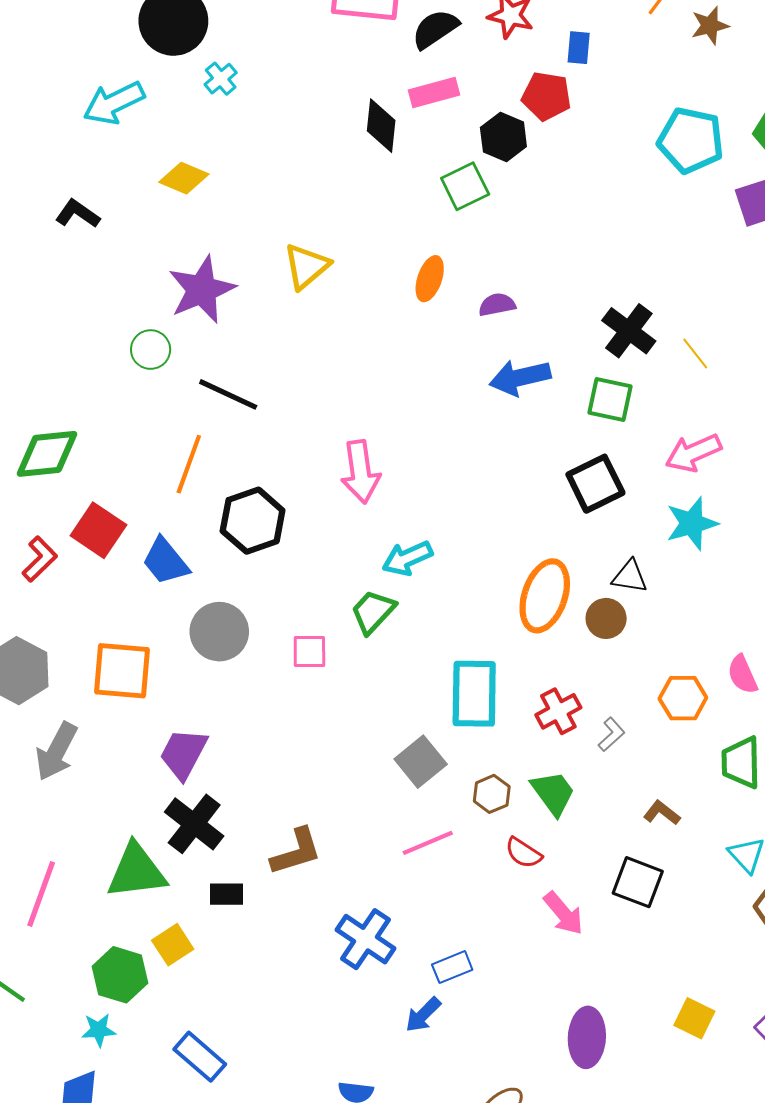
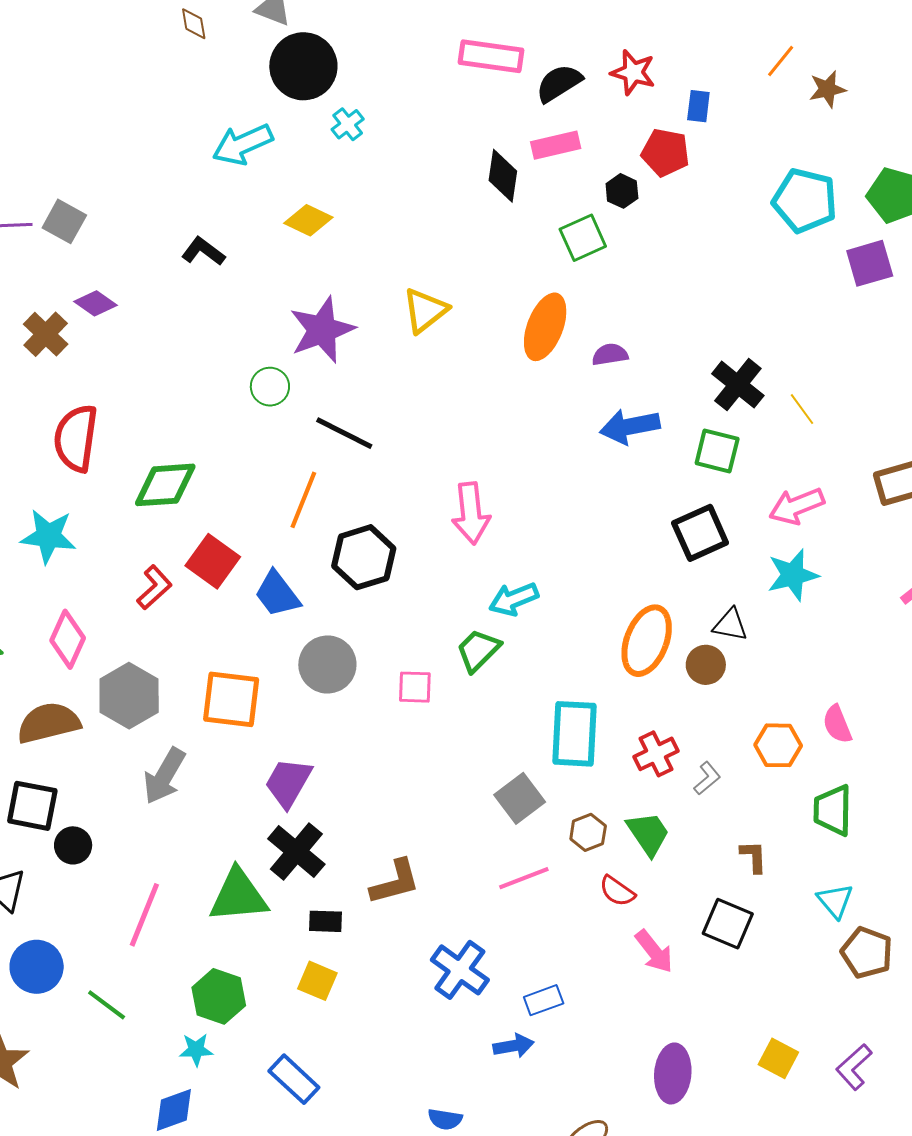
black hexagon: (503, 137) -> (622, 191), size x0.7
orange ellipse: (430, 279) -> (545, 327), size x1.5
brown L-shape: (662, 813) -> (754, 857), turned 48
yellow square: (173, 945) -> (317, 981), moved, turned -36
blue arrow: (423, 1015) -> (514, 1046), turned -147

